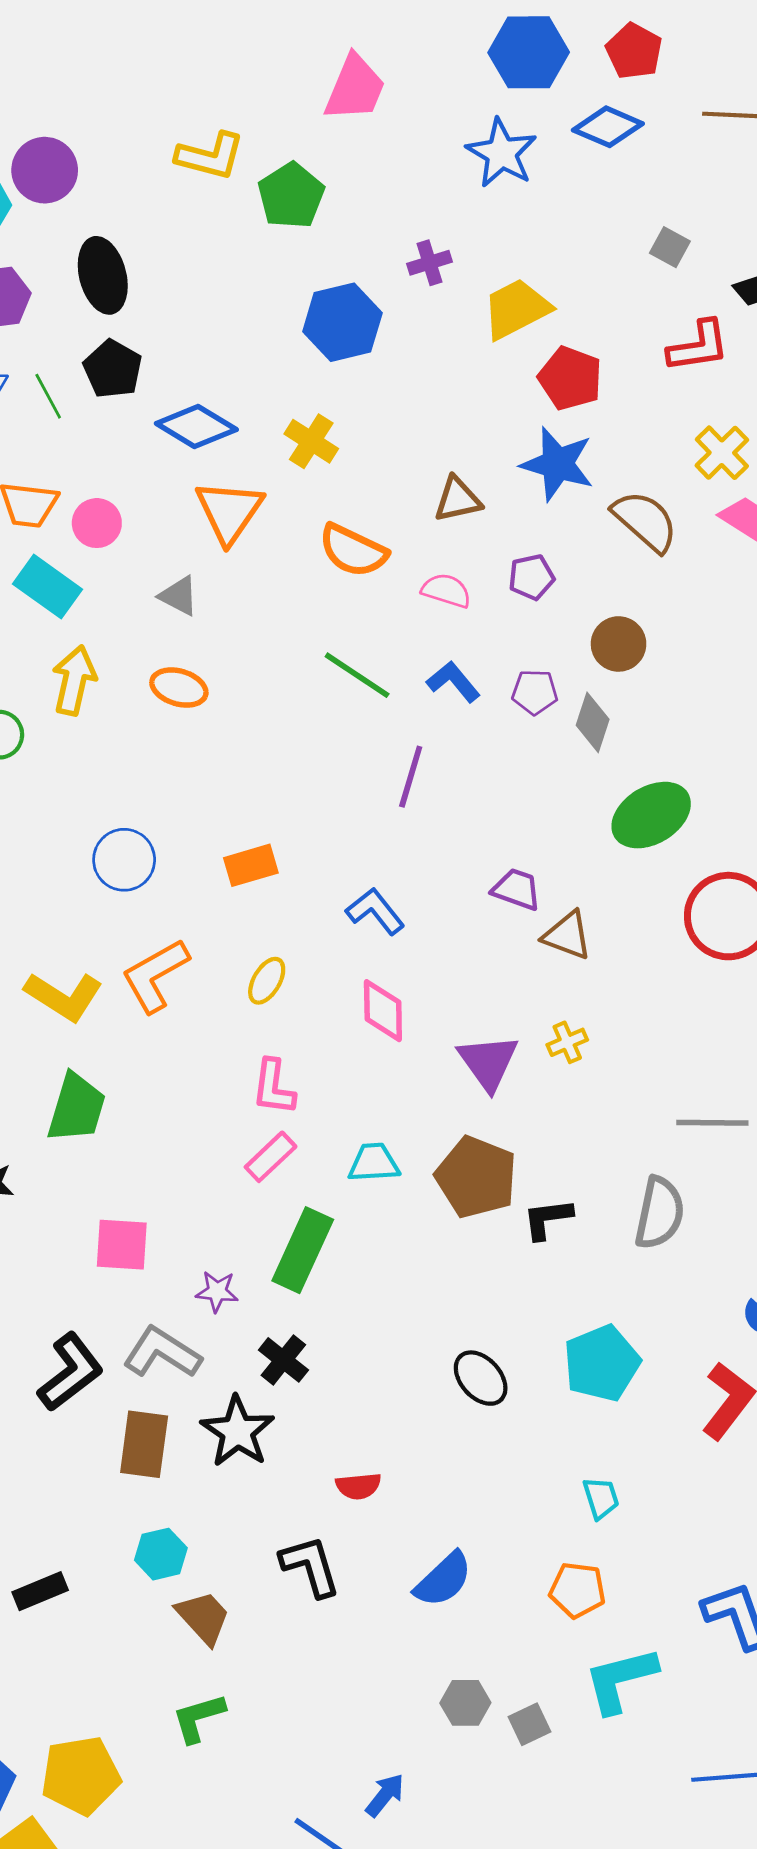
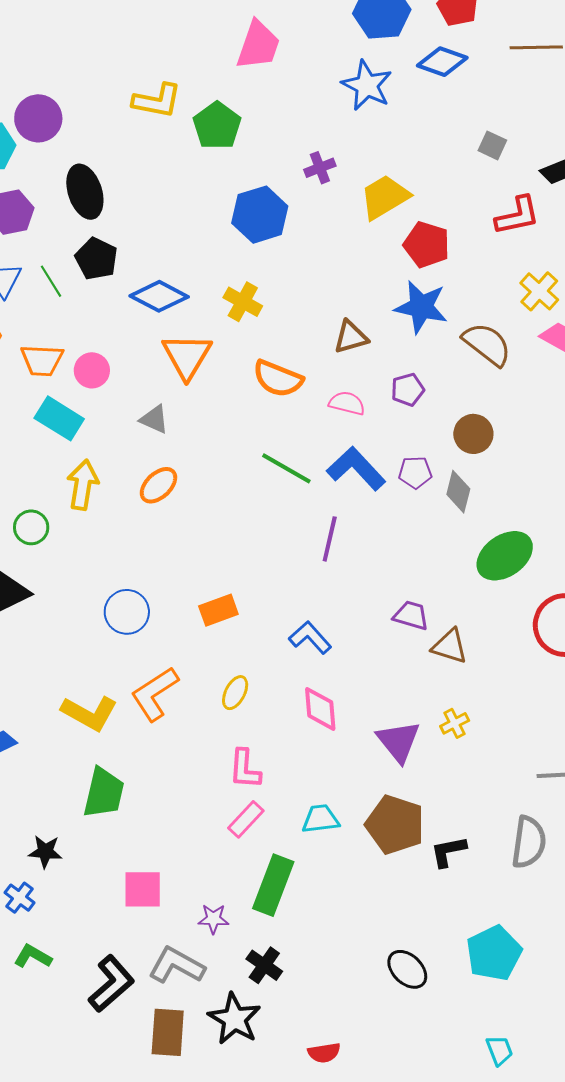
blue L-shape: (453, 682) -> (356, 469), size x1.5
orange ellipse: (179, 688) -> (158, 485), turned -57

